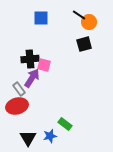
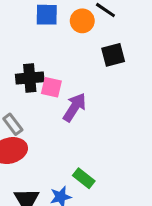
orange circle: (89, 22) -> (82, 21), moved
purple arrow: (32, 78) -> (75, 107), moved

